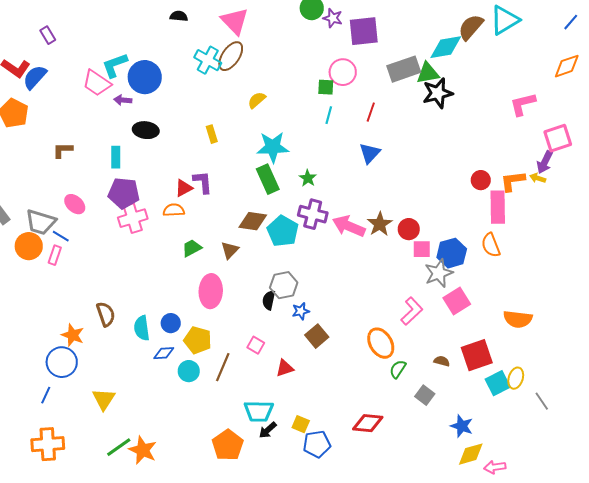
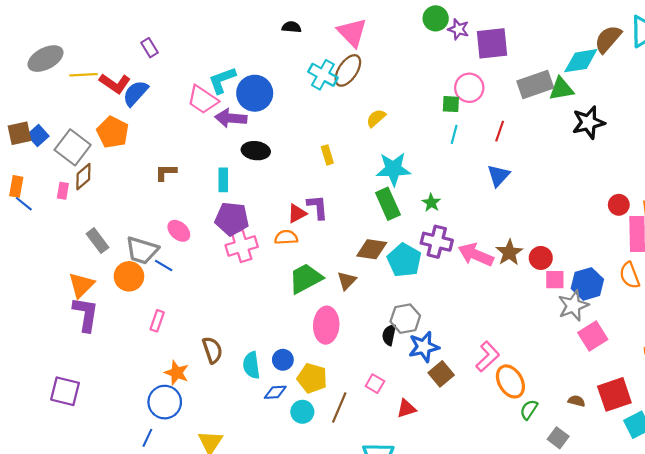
black star: (438, 93) -> (588, 122), moved
purple arrow: (123, 100) -> (231, 118), size x1.6
green trapezoid: (192, 248) -> (306, 279), size x1.6
pink rectangle: (55, 255) -> (157, 321), moved
blue star: (301, 311) -> (424, 347), size x1.6
pink L-shape: (412, 311) -> (488, 357), moved

